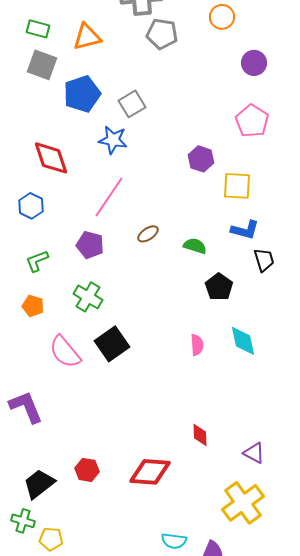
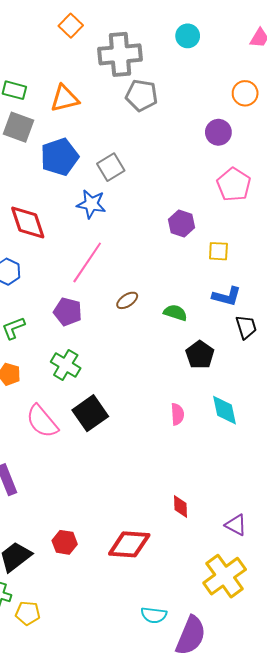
orange circle: (222, 17) -> (245, 93), moved
purple circle: (254, 63) -> (218, 132), moved
yellow square: (237, 186) -> (218, 251), size x0.7

